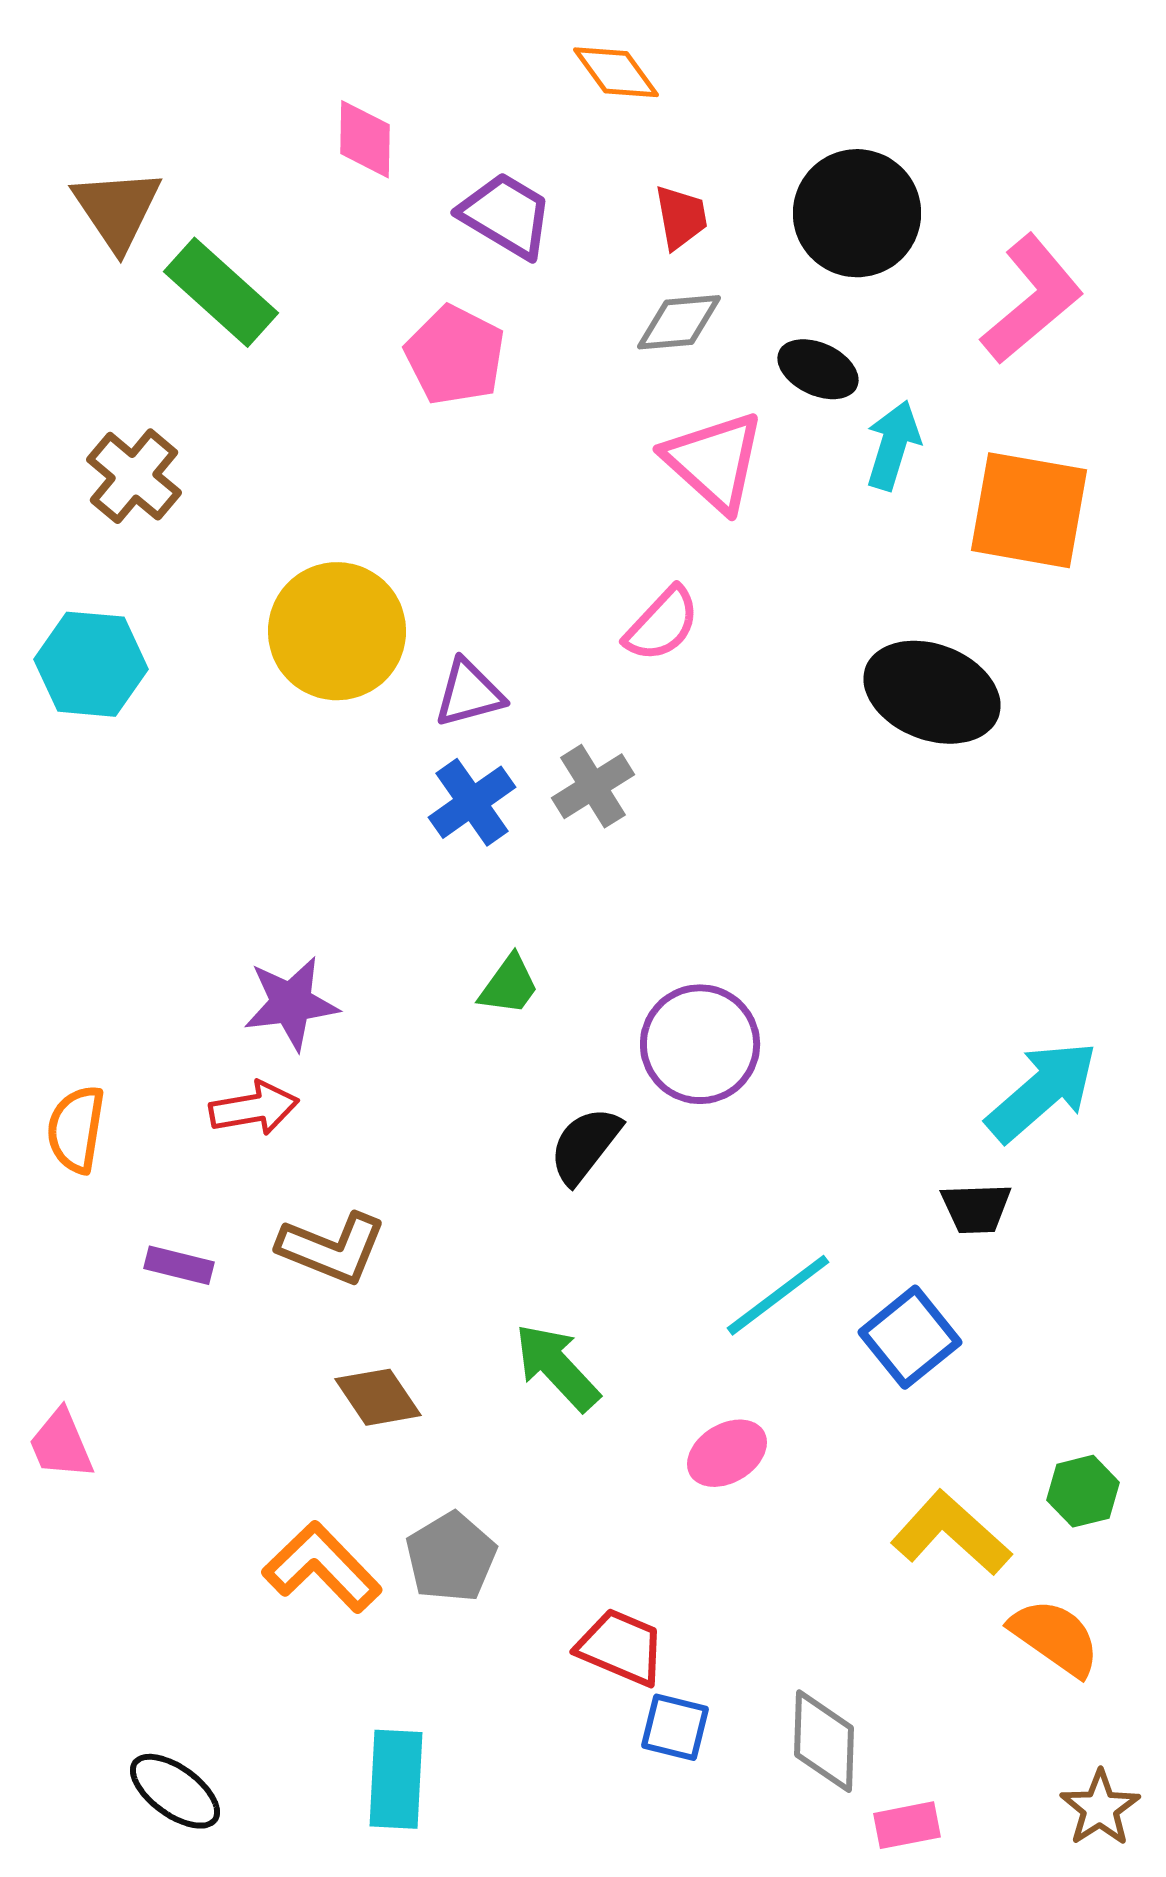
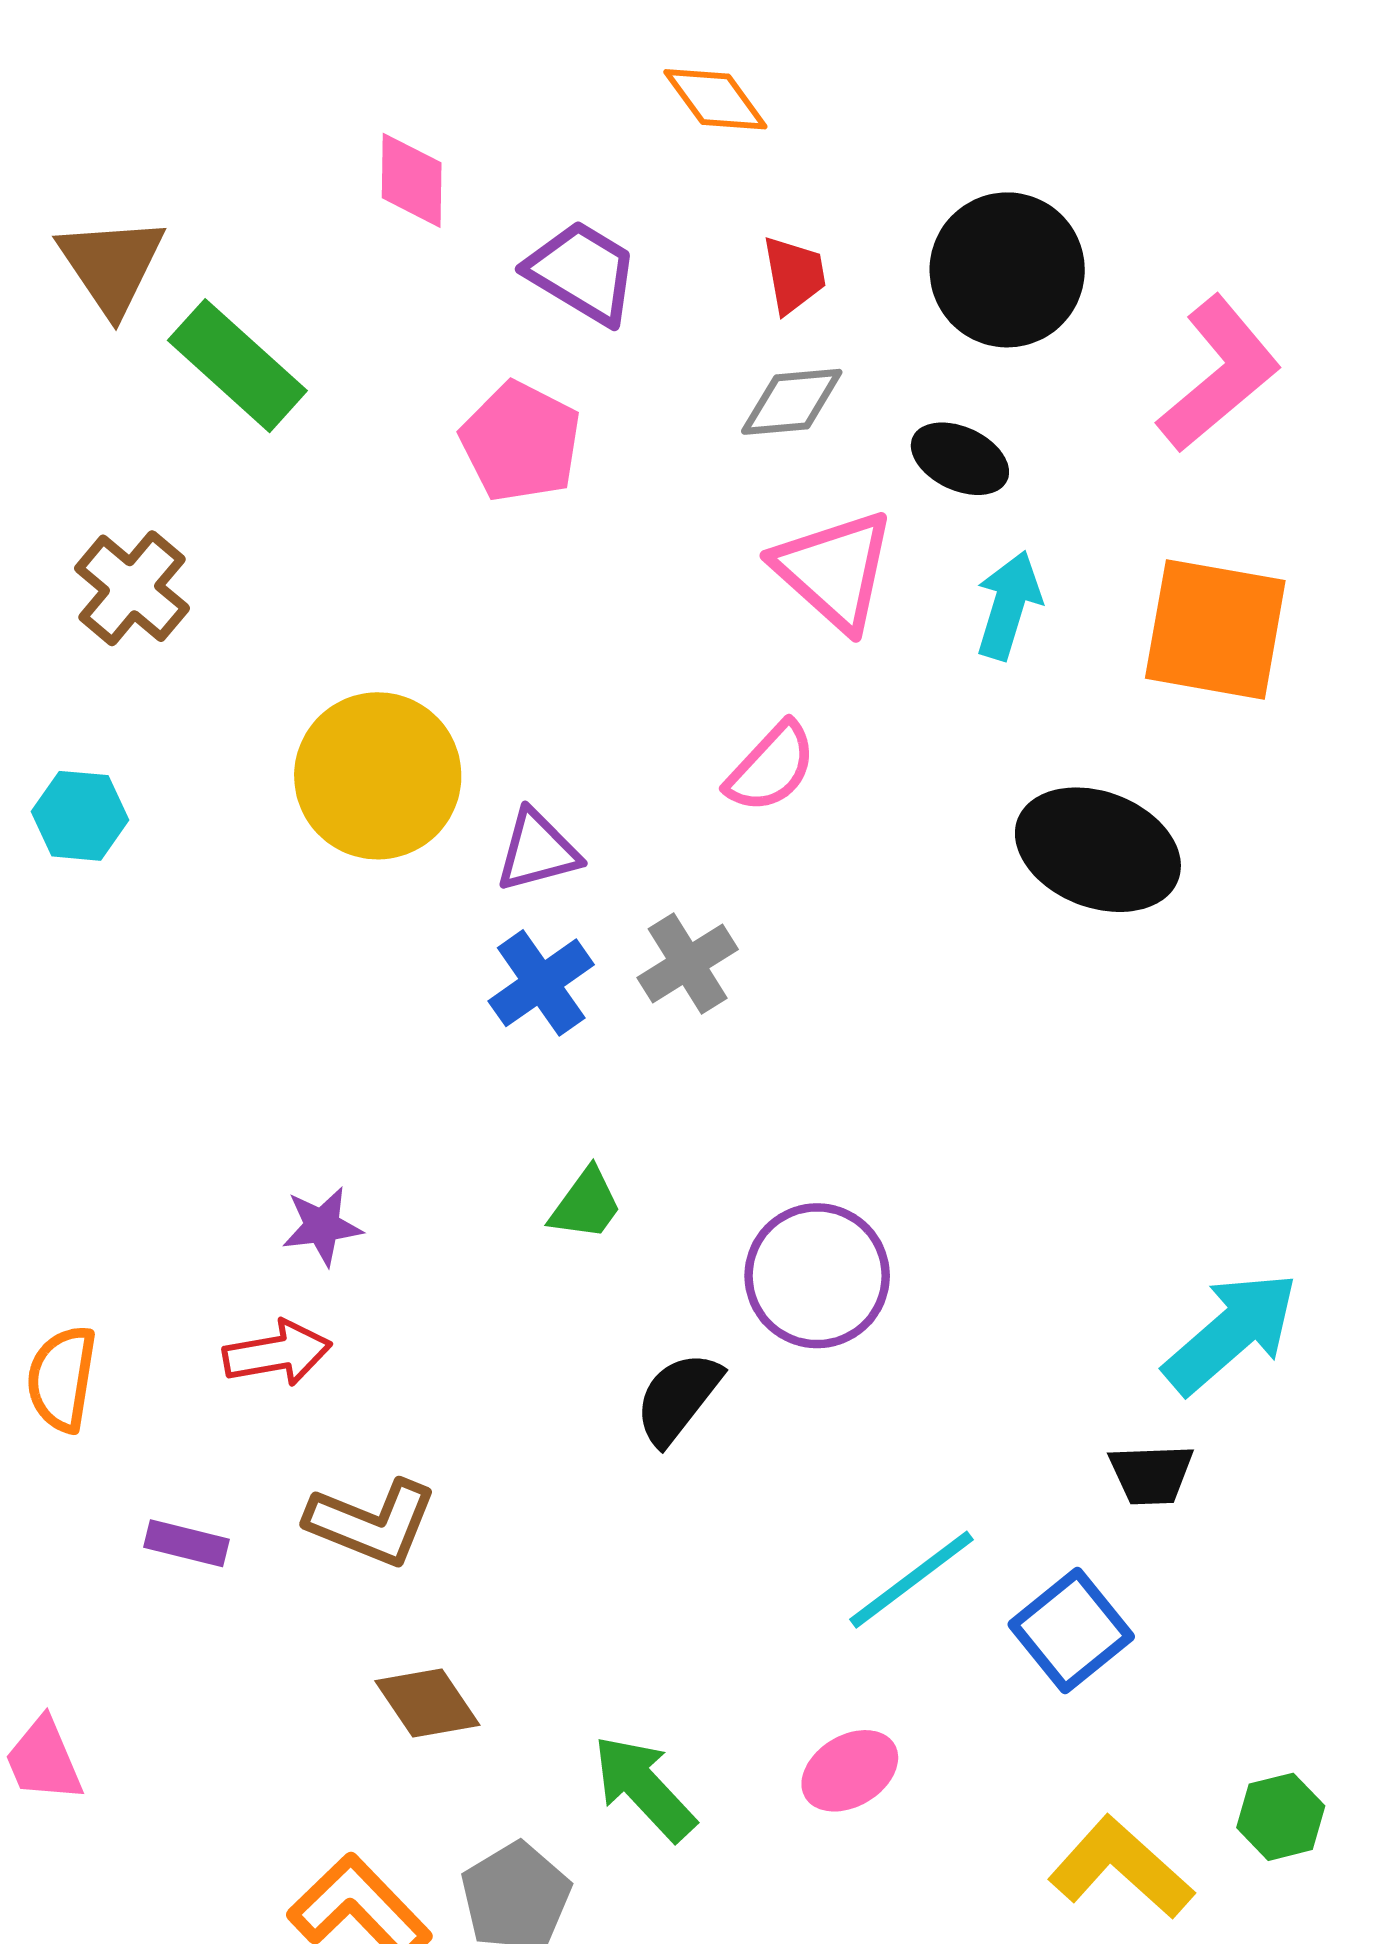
cyan arrow: (893, 445) -> (1008, 605), moved
cyan hexagon: (91, 664) -> (80, 816), size x0.7
purple star: (291, 1003) -> (322, 1226), size x0.7
green arrow: (557, 1367) -> (644, 1788), moved

